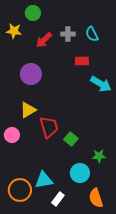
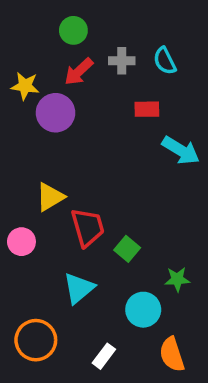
green circle: (33, 13) -> (73, 30), moved
yellow star: (14, 31) -> (25, 86), moved
purple circle: (31, 74) -> (56, 113), moved
cyan triangle: (44, 180) -> (79, 288), moved, turned -30

